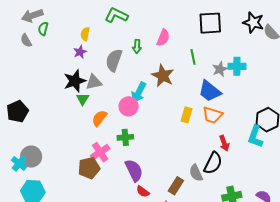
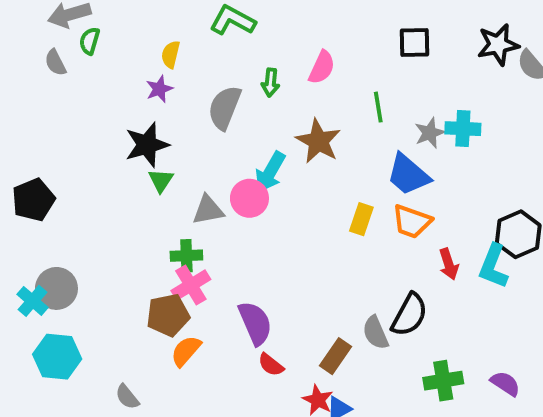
black star: (253, 22) -> (498, 45), turned -30
black square: (210, 23) -> (414, 43), size x0.7
gray triangle: (94, 82) -> (208, 210), moved
orange semicircle: (99, 118) -> (186, 351), moved
green cross: (125, 137) -> (186, 256), moved
red arrow: (224, 143) -> (449, 264), moved

